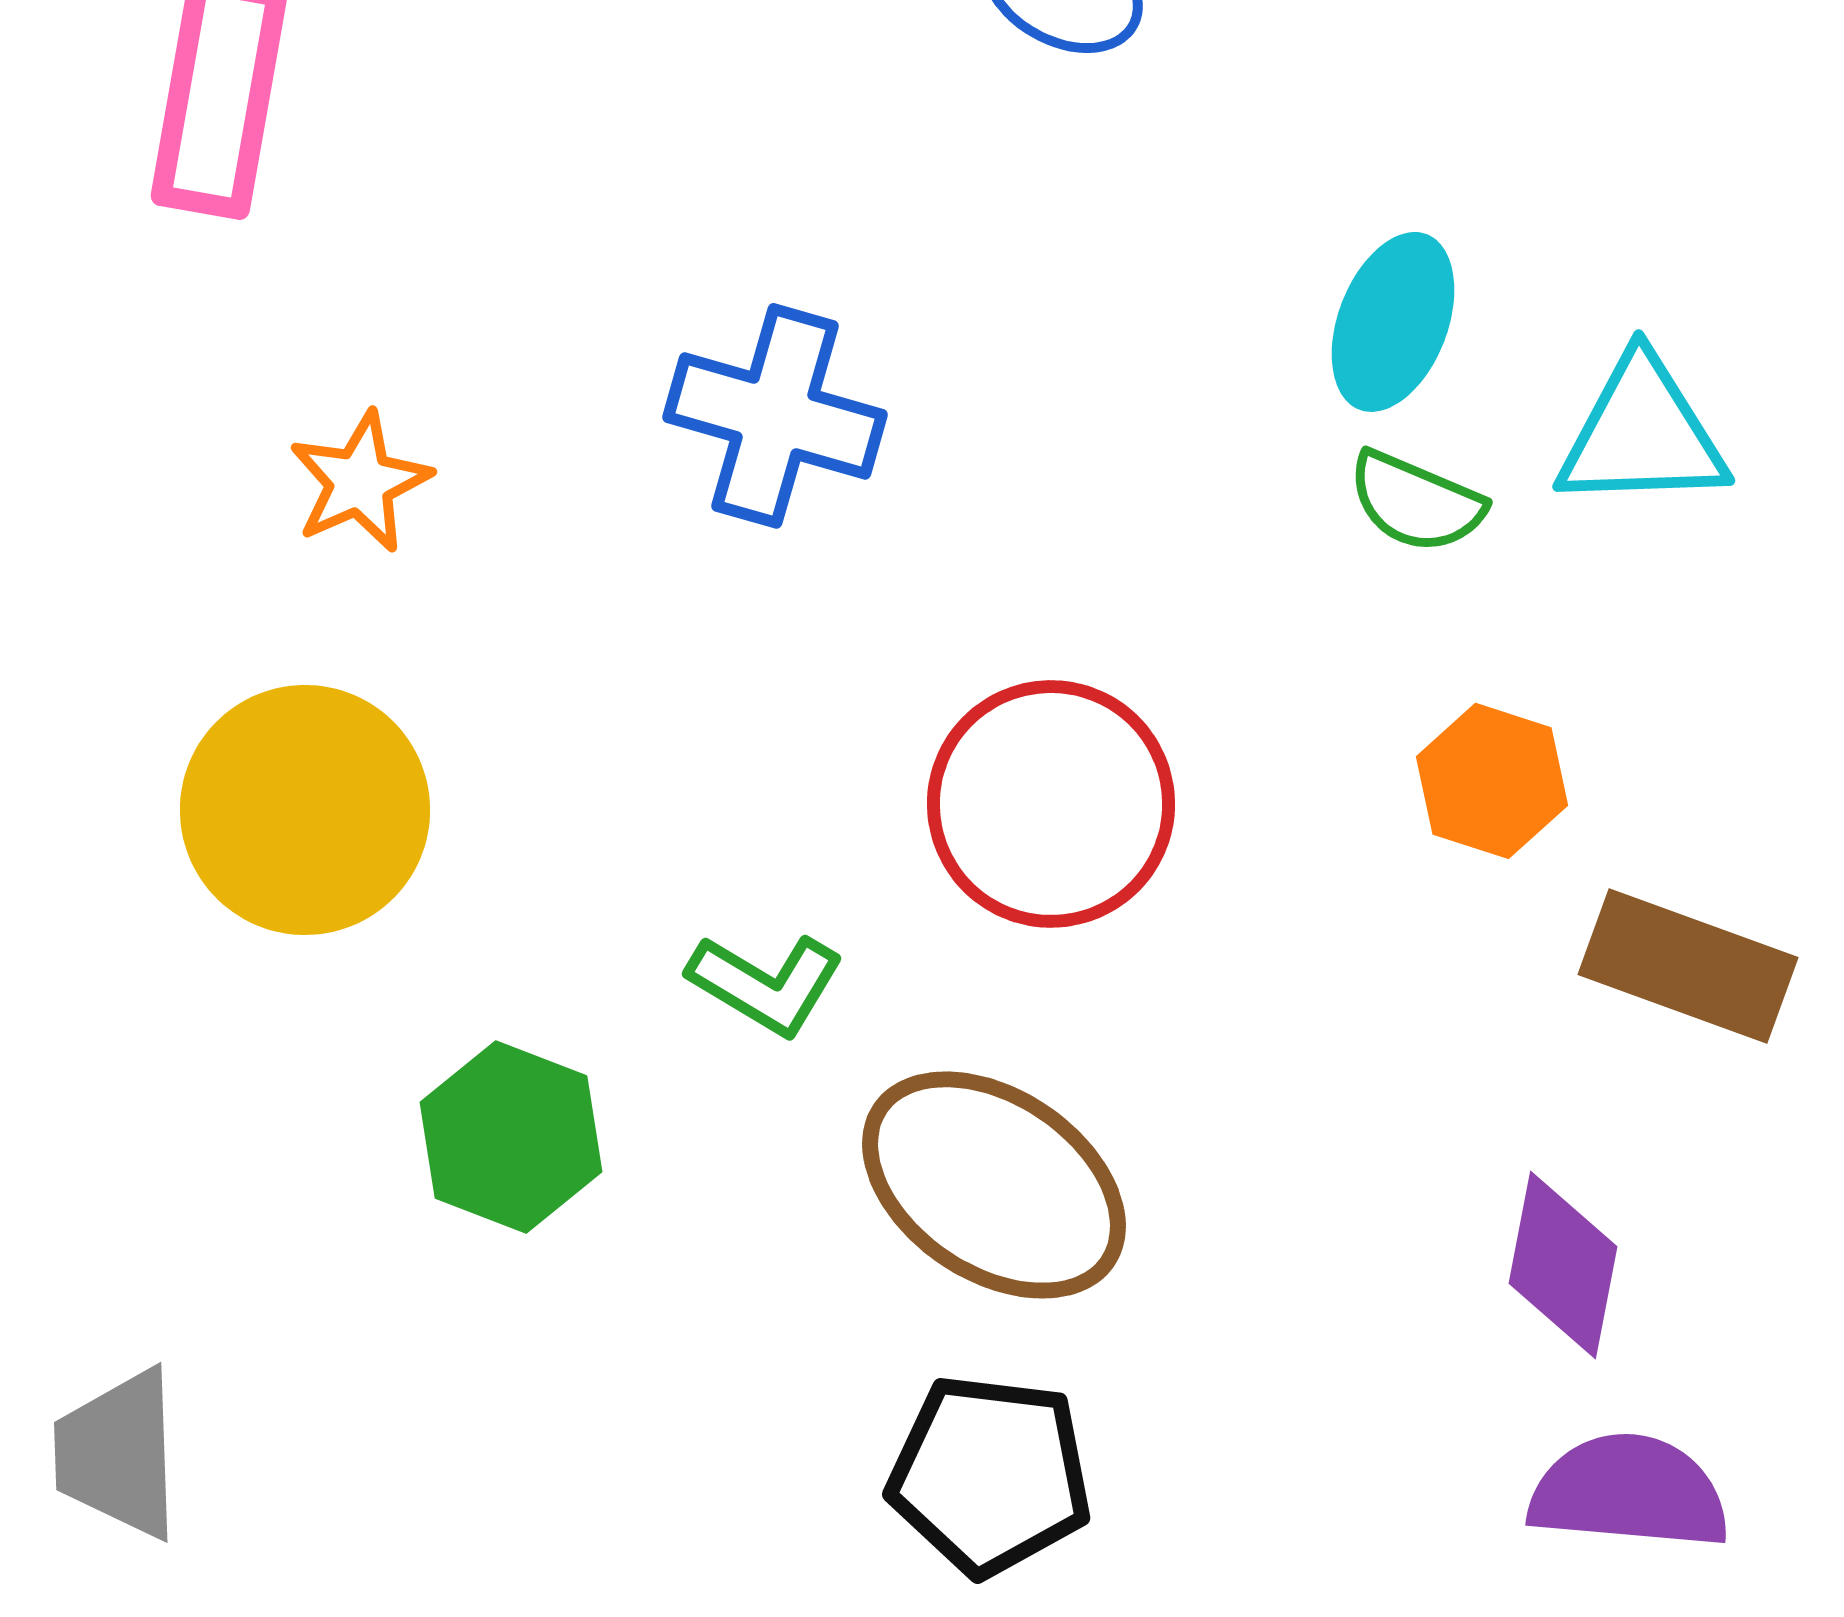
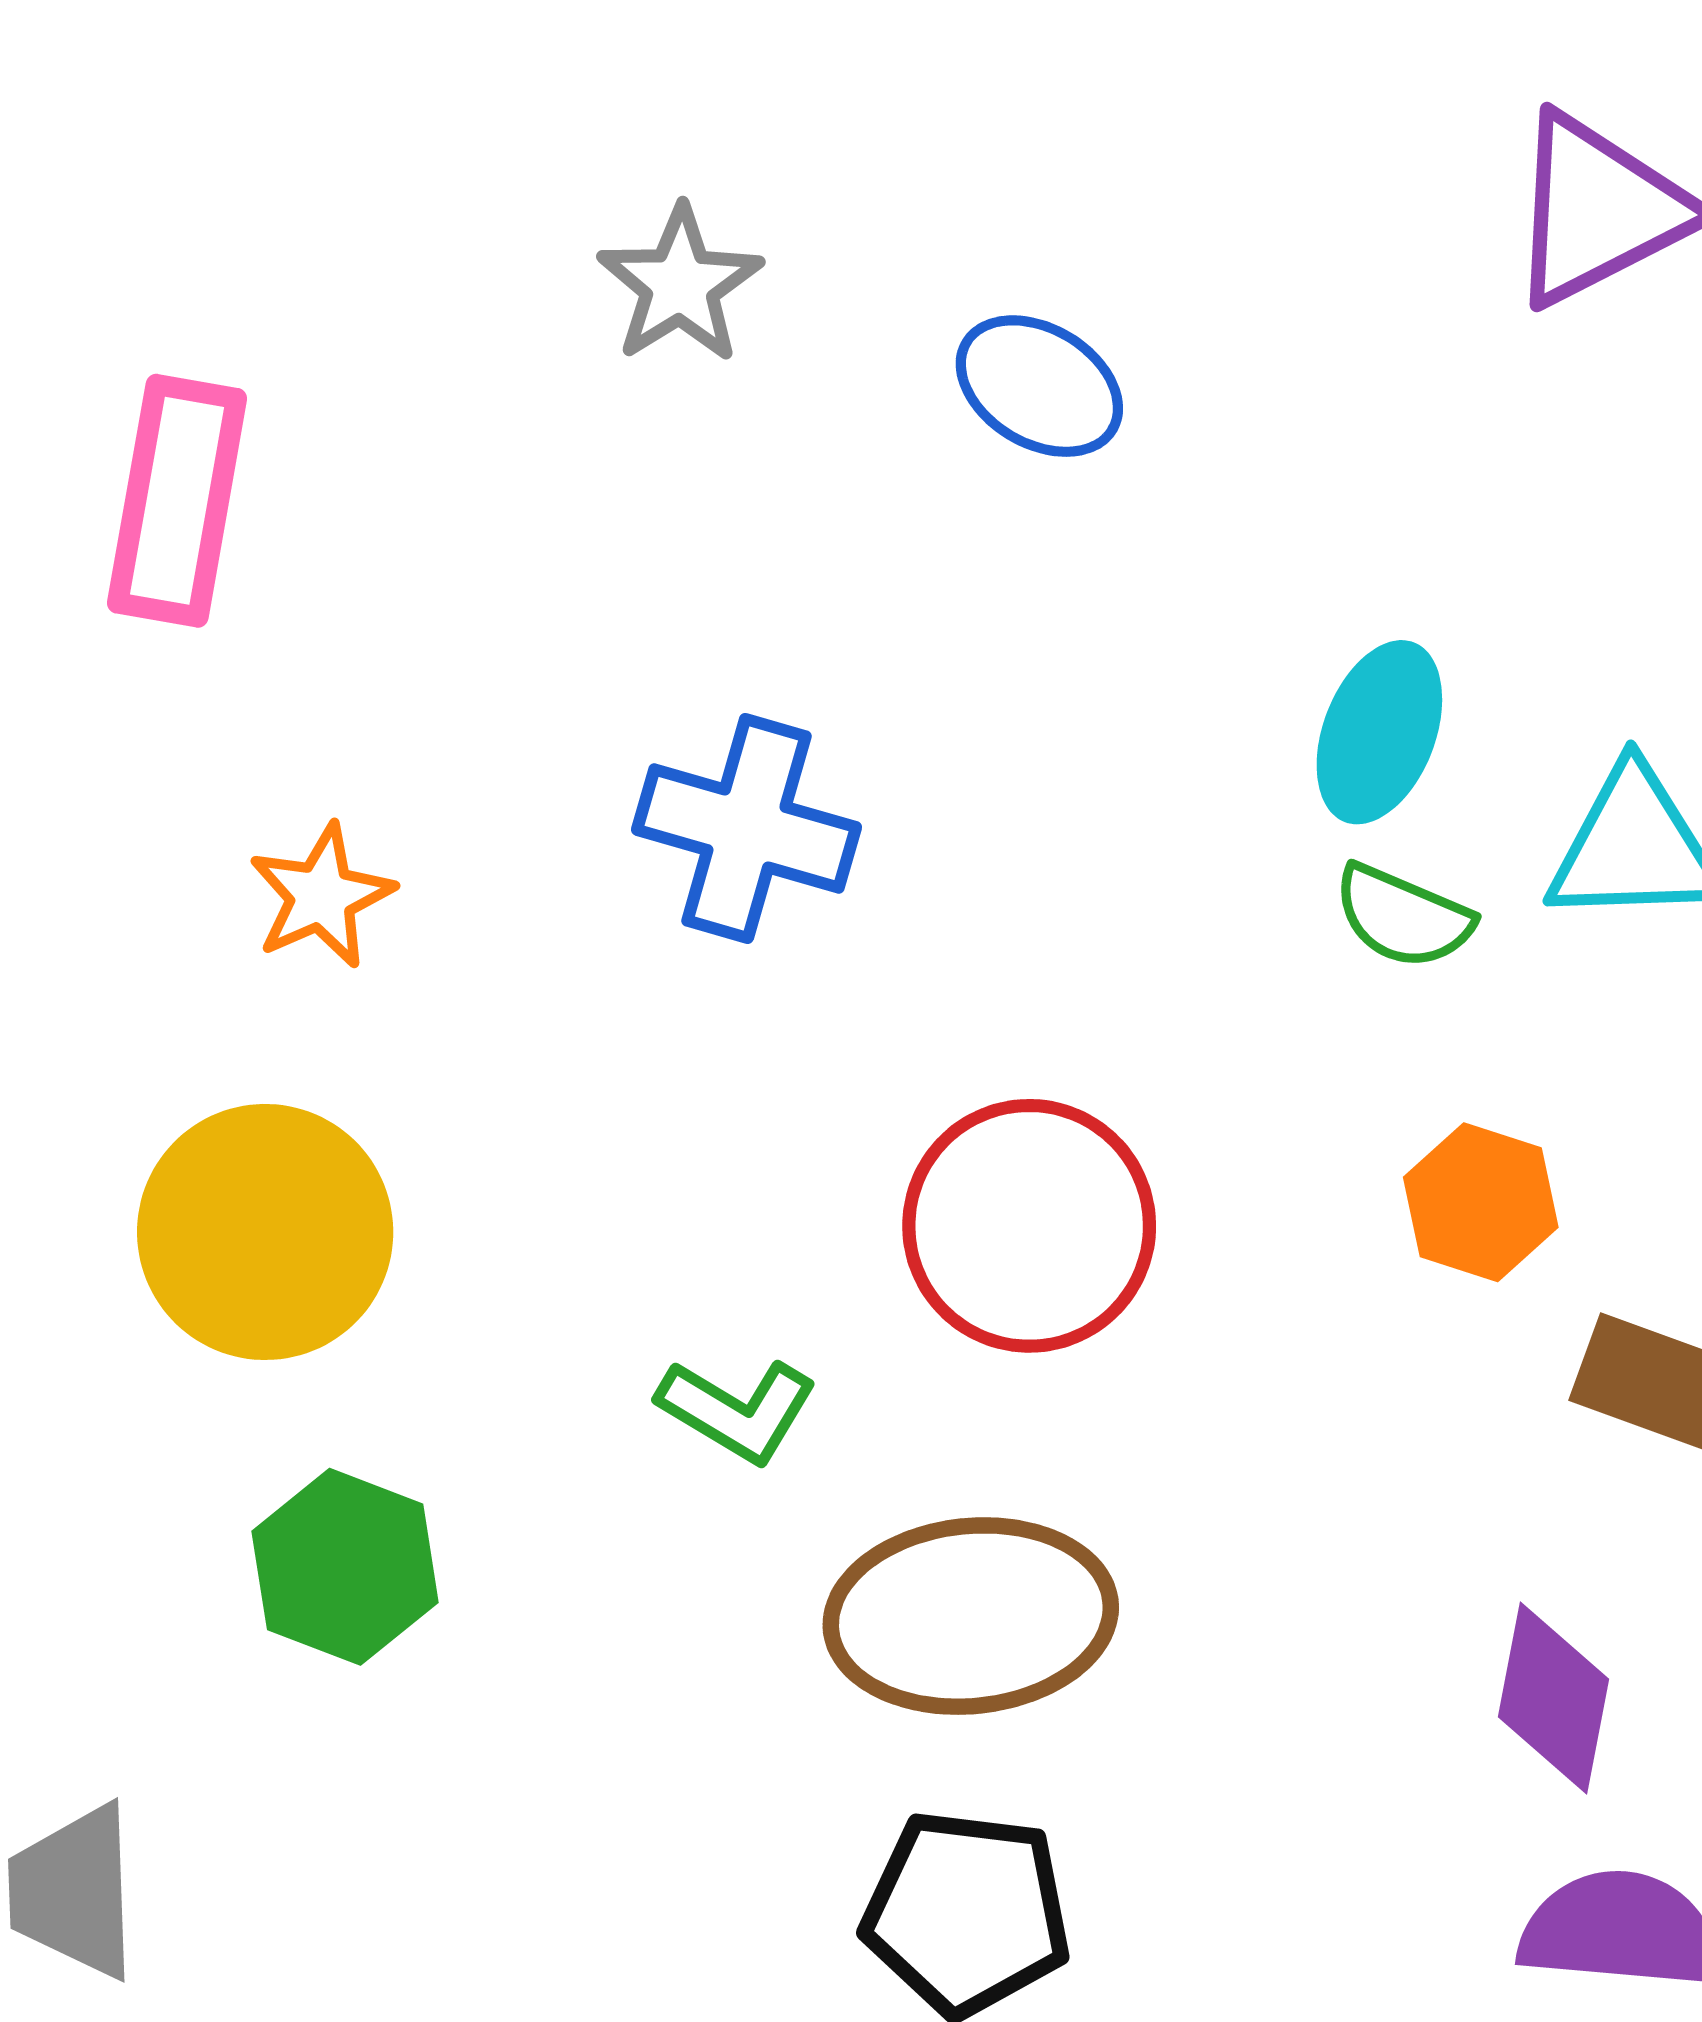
green hexagon: (511, 1137) -> (345, 1567), moved
brown ellipse: (994, 1185) -> (971, 1616), turned -40

